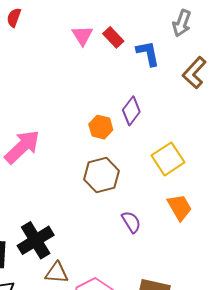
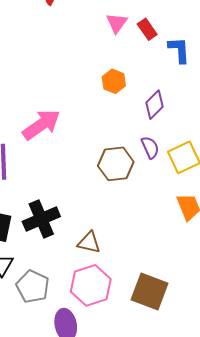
orange hexagon: (101, 127) -> (114, 81), moved
purple semicircle: (131, 222) -> (150, 147), moved
brown triangle: (57, 273) -> (89, 242), moved

